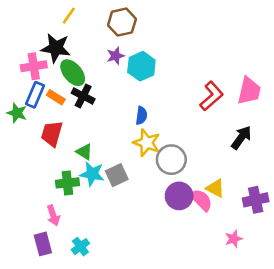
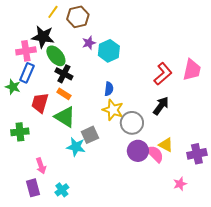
brown hexagon: (122, 22) -> (78, 17), moved
orange rectangle: (56, 97) -> (64, 94), moved
black arrow: (241, 138) -> (161, 106), moved
green triangle: (84, 152) -> (65, 117), size x1.6
cyan star: (92, 174) -> (76, 147), moved
green cross: (67, 183) -> (20, 132), moved

